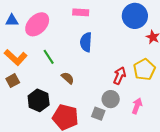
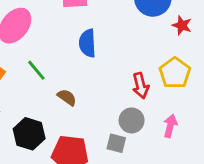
red arrow: (120, 76) -> (141, 86), turned 150

